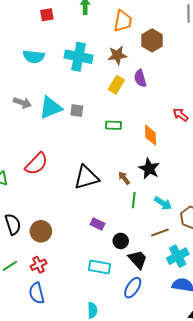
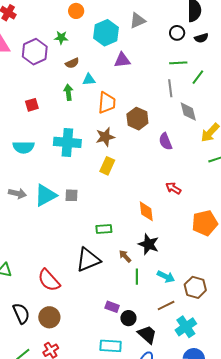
purple semicircle: (140, 78) -> (165, 141), moved
green rectangle: (113, 125) -> (104, 229), moved
red semicircle: (36, 164) -> (49, 280), moved, turned 100
purple rectangle: (97, 224) -> (112, 307), moved

